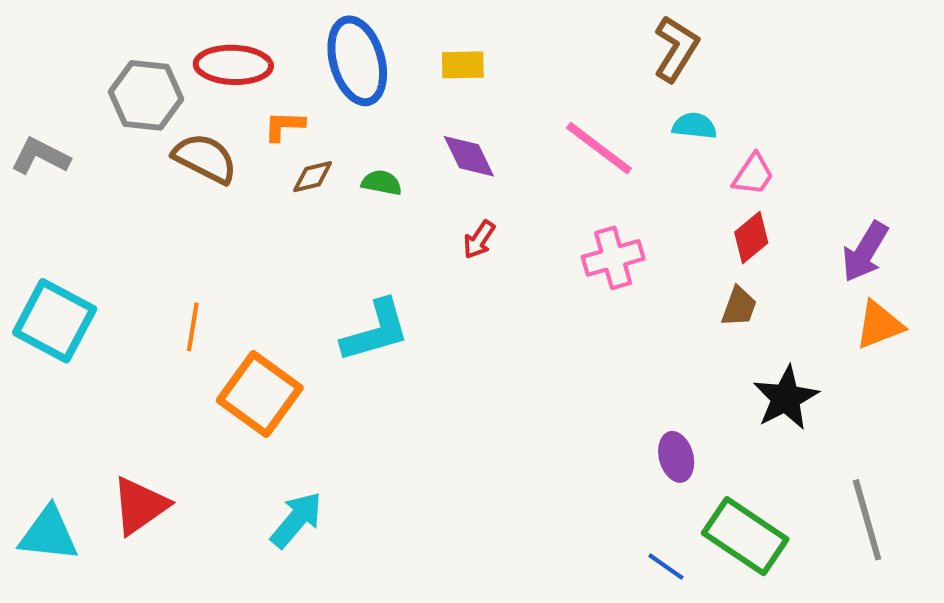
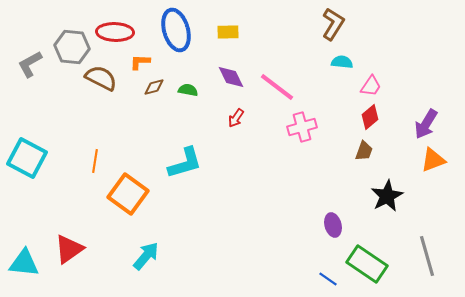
pink line: (599, 148) -> (277, 87), moved
gray L-shape: (40, 156) -> (30, 64), moved, turned -56

